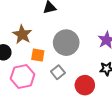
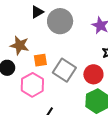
gray circle: (66, 43) -> (60, 21), moved
gray square: (58, 72) -> (64, 70), size x1.6

